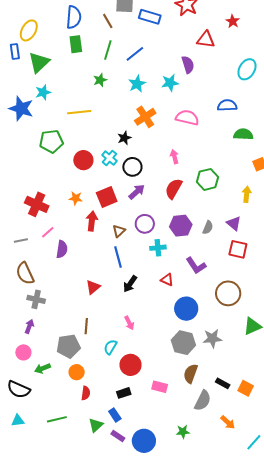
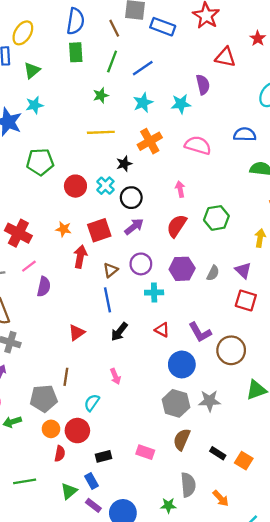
green triangle: (39, 62) -> (32, 70), size x0.7
yellow line: (79, 112) -> (101, 132), moved
purple L-shape: (196, 266) -> (200, 332), moved
red circle: (131, 365) -> (77, 431), moved
gray semicircle: (203, 401) -> (188, 485), moved, turned -35

